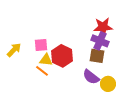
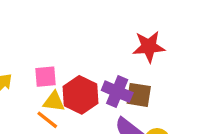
purple cross: (100, 41) -> (117, 92), moved

